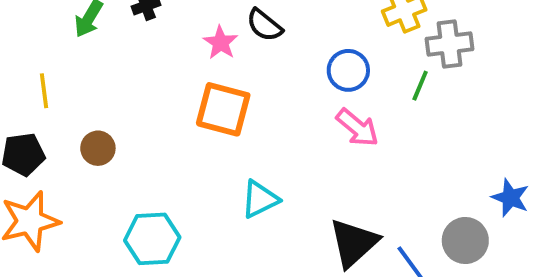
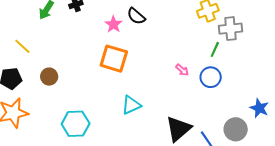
blue circle: (348, 70) -> (211, 77), moved
yellow line: (44, 91) -> (22, 46), turned -42
pink arrow: (357, 128) -> (182, 70), size x0.6

